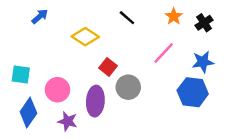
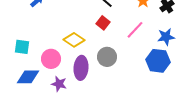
yellow diamond: (85, 37) -> (74, 40), moved
red square: (108, 67) -> (103, 23), moved
blue diamond: (28, 112) -> (28, 77), turned 55

